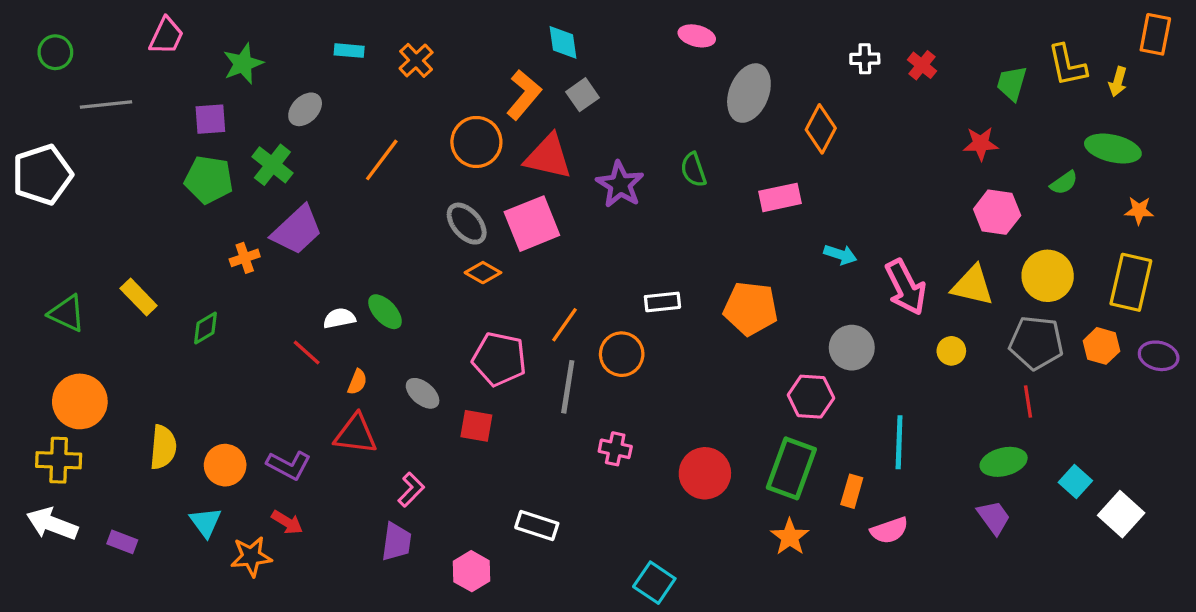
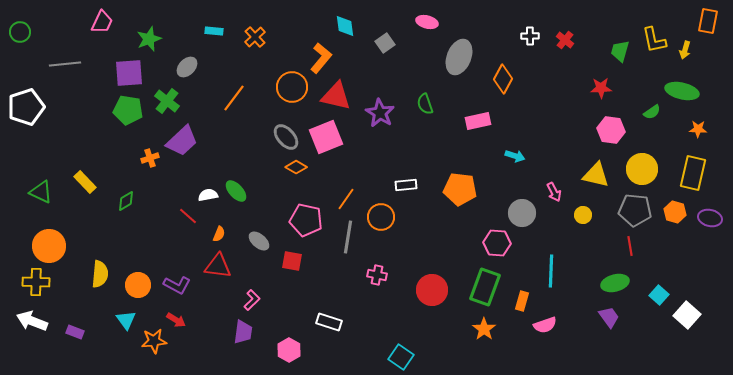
green circle: (55, 52) -> (20, 32), moved
gray square: (582, 95) -> (385, 43), moved
purple square: (210, 119) -> (129, 73), size x1.4
pink arrow: (906, 287) -> (554, 192), moved, size x0.6

